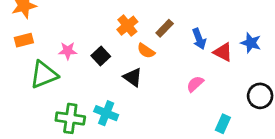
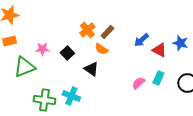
brown rectangle: (165, 28) -> (107, 32), moved
blue arrow: (199, 39) -> (141, 40), turned 70
pink semicircle: (195, 84) -> (138, 83), moved
cyan rectangle: (223, 124) -> (158, 78), moved

